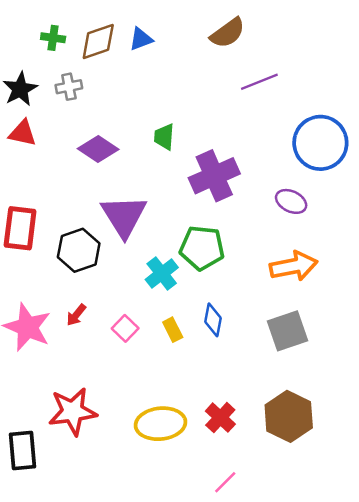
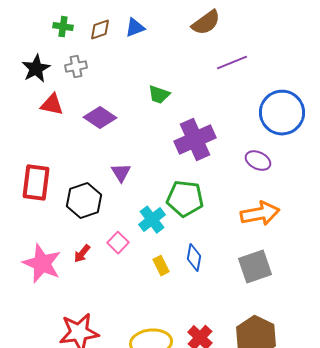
brown diamond: (98, 42) -> (100, 30), size x0.7
red triangle: (23, 133) -> (52, 105), moved
green trapezoid: (164, 137) -> (159, 95), moved, turned -75
purple triangle: (124, 216) -> (121, 173), size x0.5
pink square: (125, 328) -> (118, 243), moved

